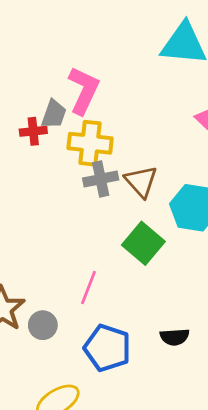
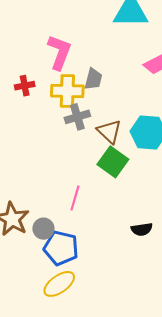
gray trapezoid: (54, 114) -> (93, 79), moved
brown triangle: (141, 181) -> (109, 131), moved
blue pentagon: (107, 348) -> (61, 248), moved

